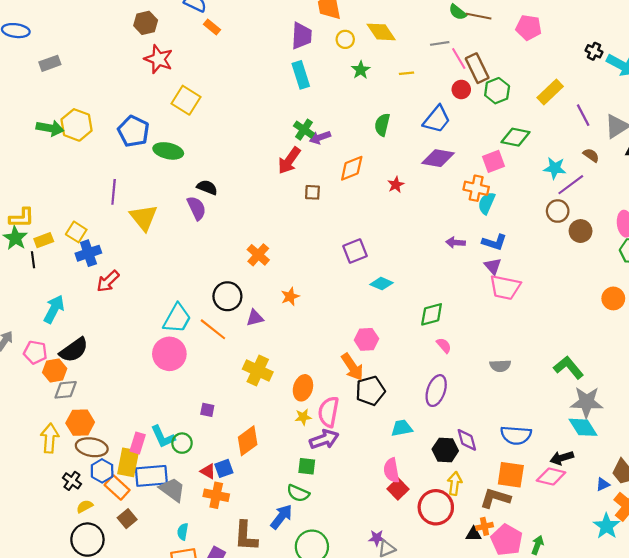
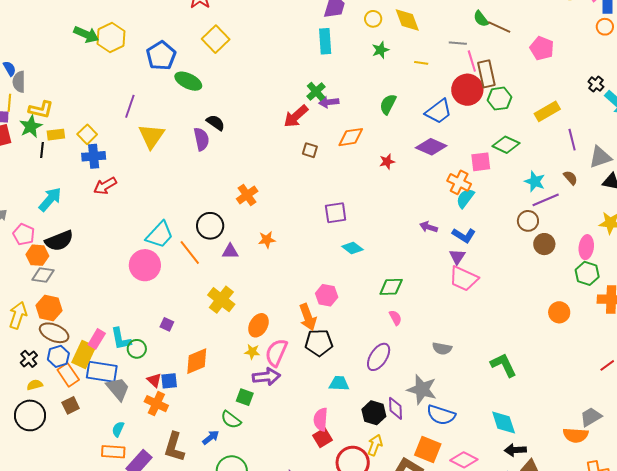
red circle: (461, 89) -> (467, 90), size x1.8
gray star: (587, 402) -> (422, 389), moved
black arrow: (562, 458) -> (515, 450), moved
blue arrow: (281, 517) -> (211, 437), size x0.7

